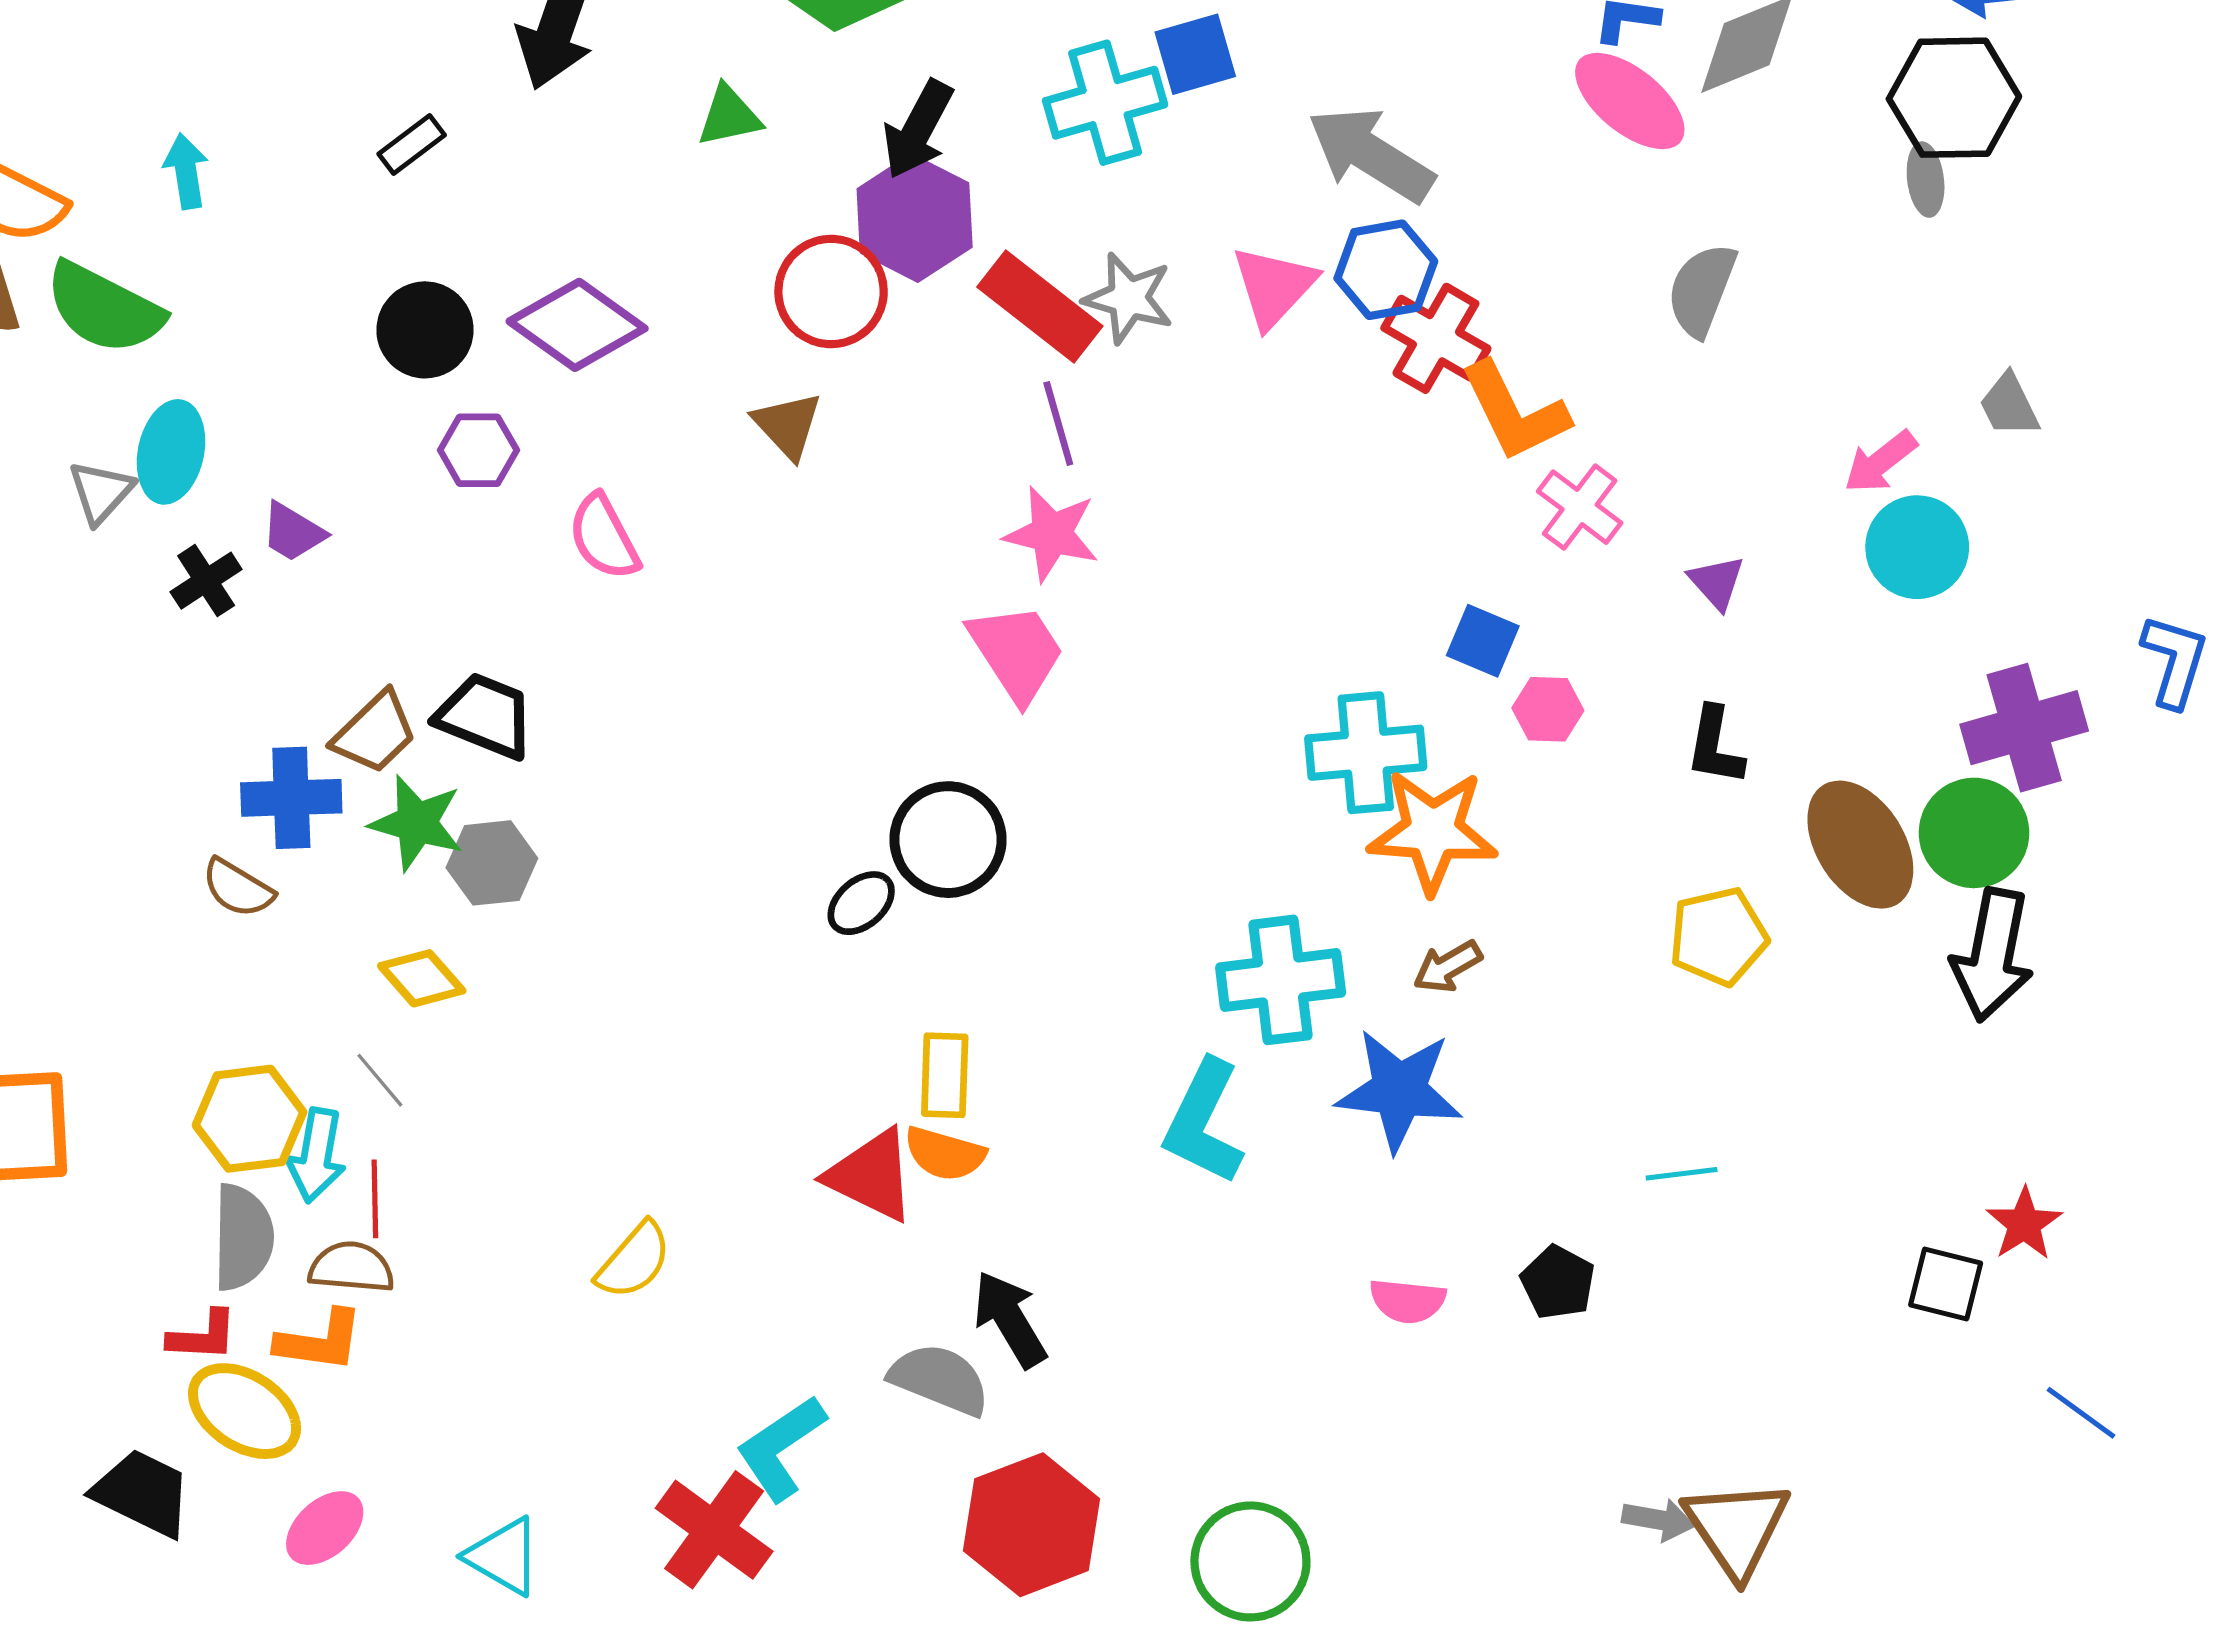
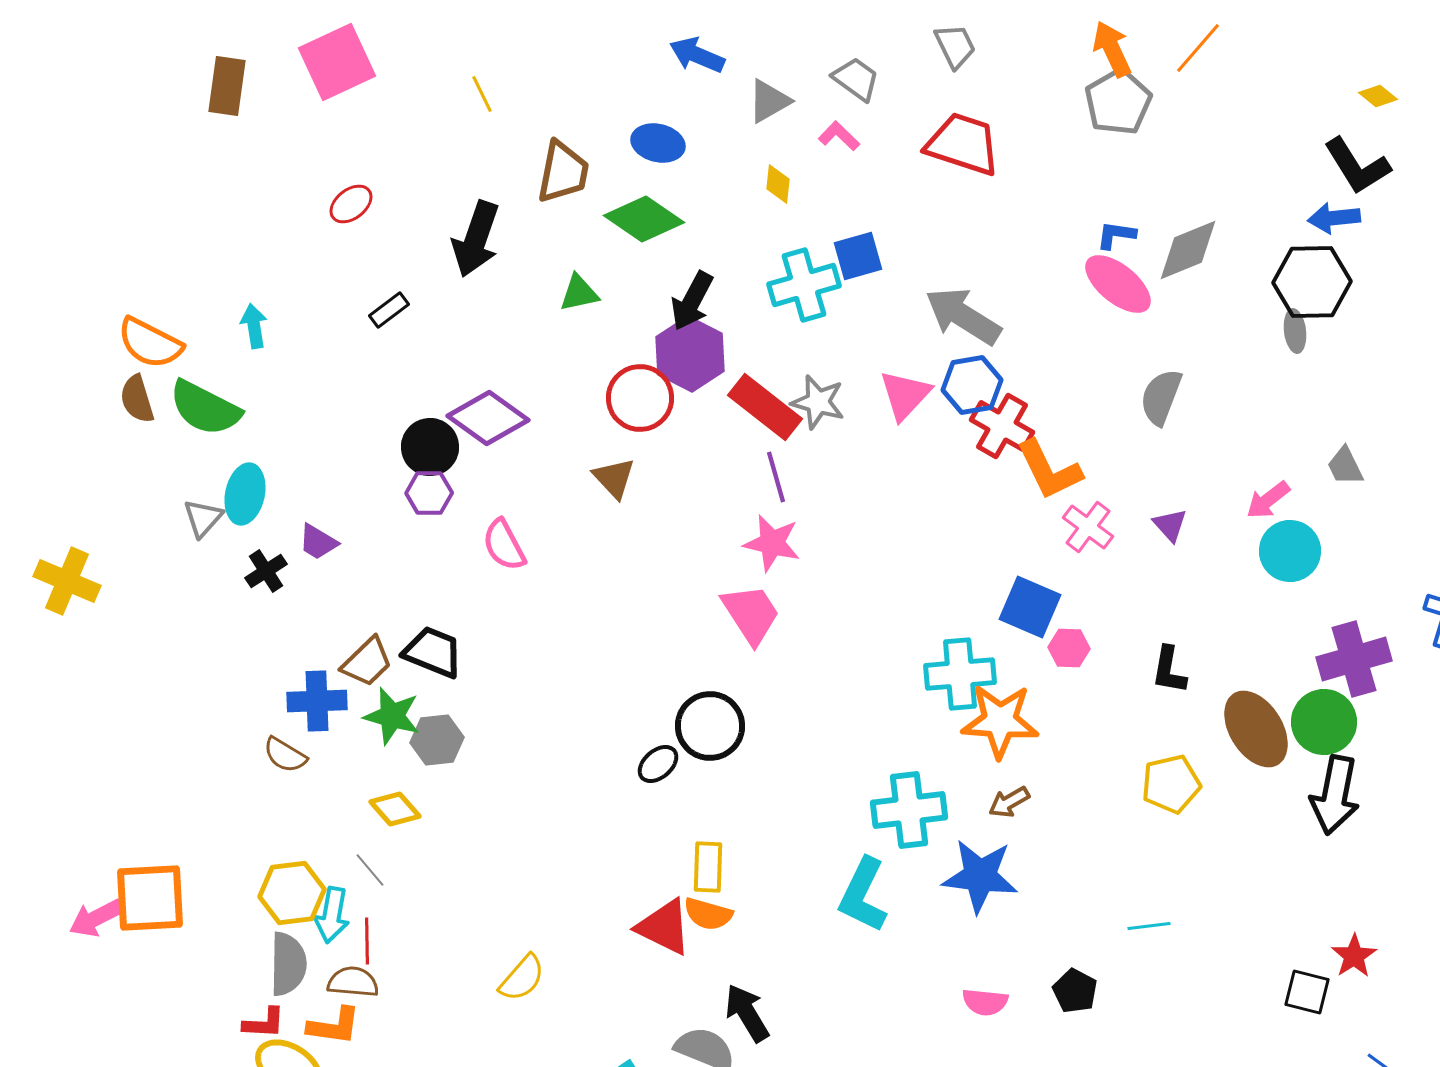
black circle: (425, 330) -> (430, 447), moved
purple triangle: (1717, 582) -> (1170, 525), moved
blue square: (1483, 641) -> (1030, 607), size x1.4

